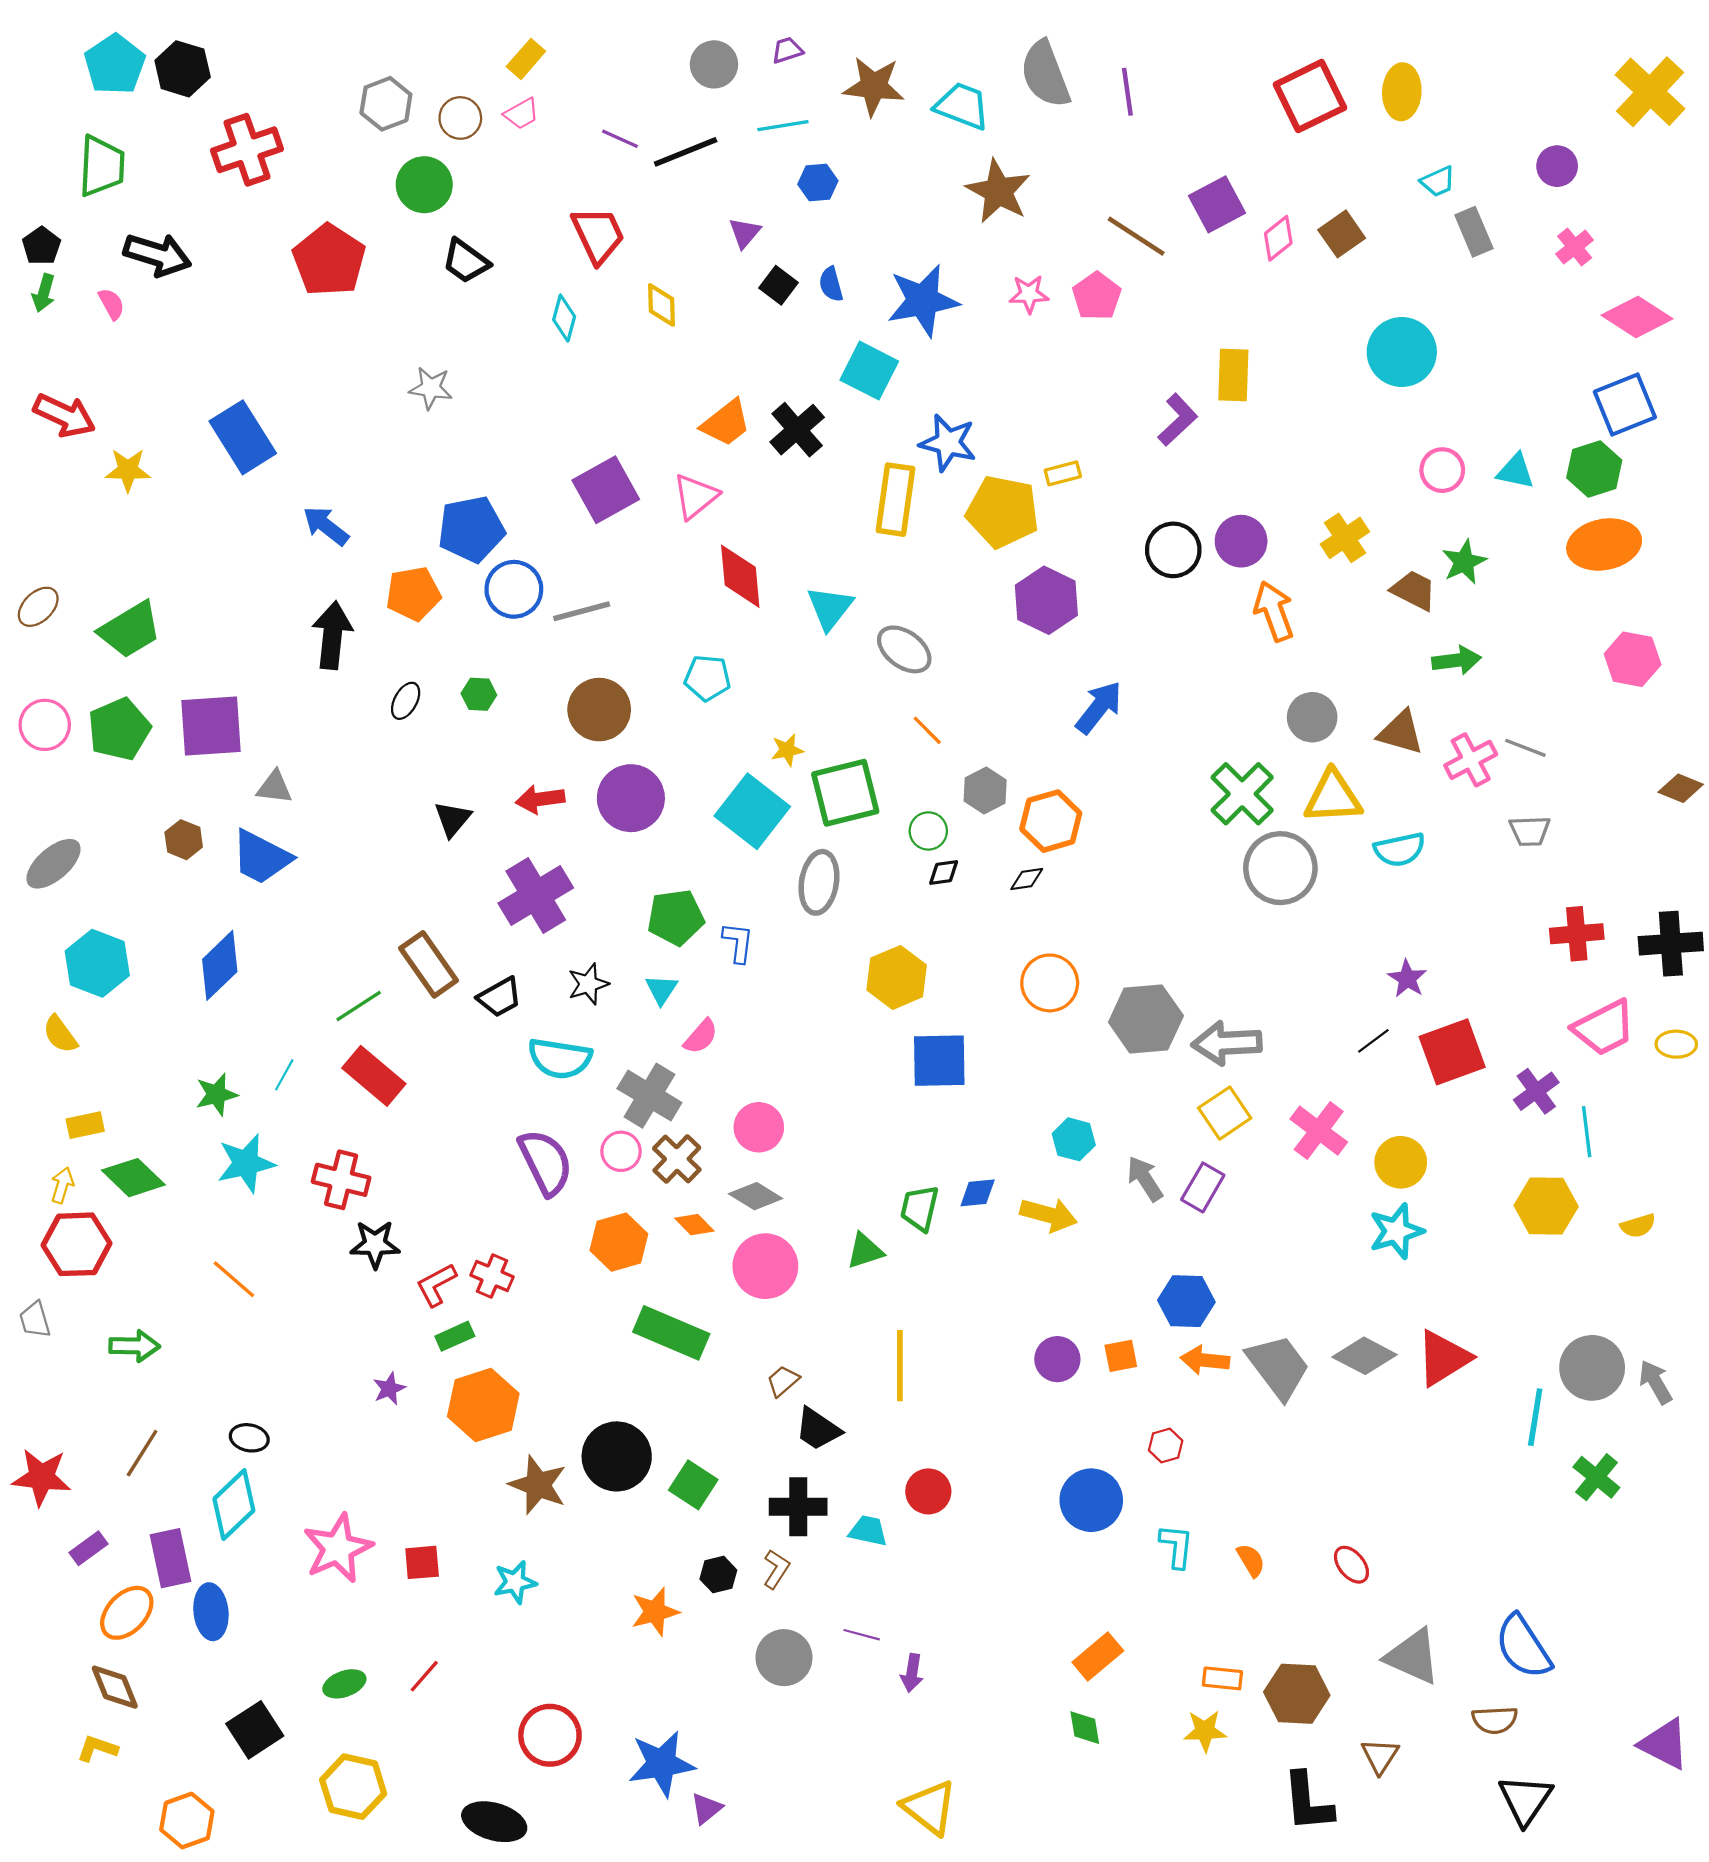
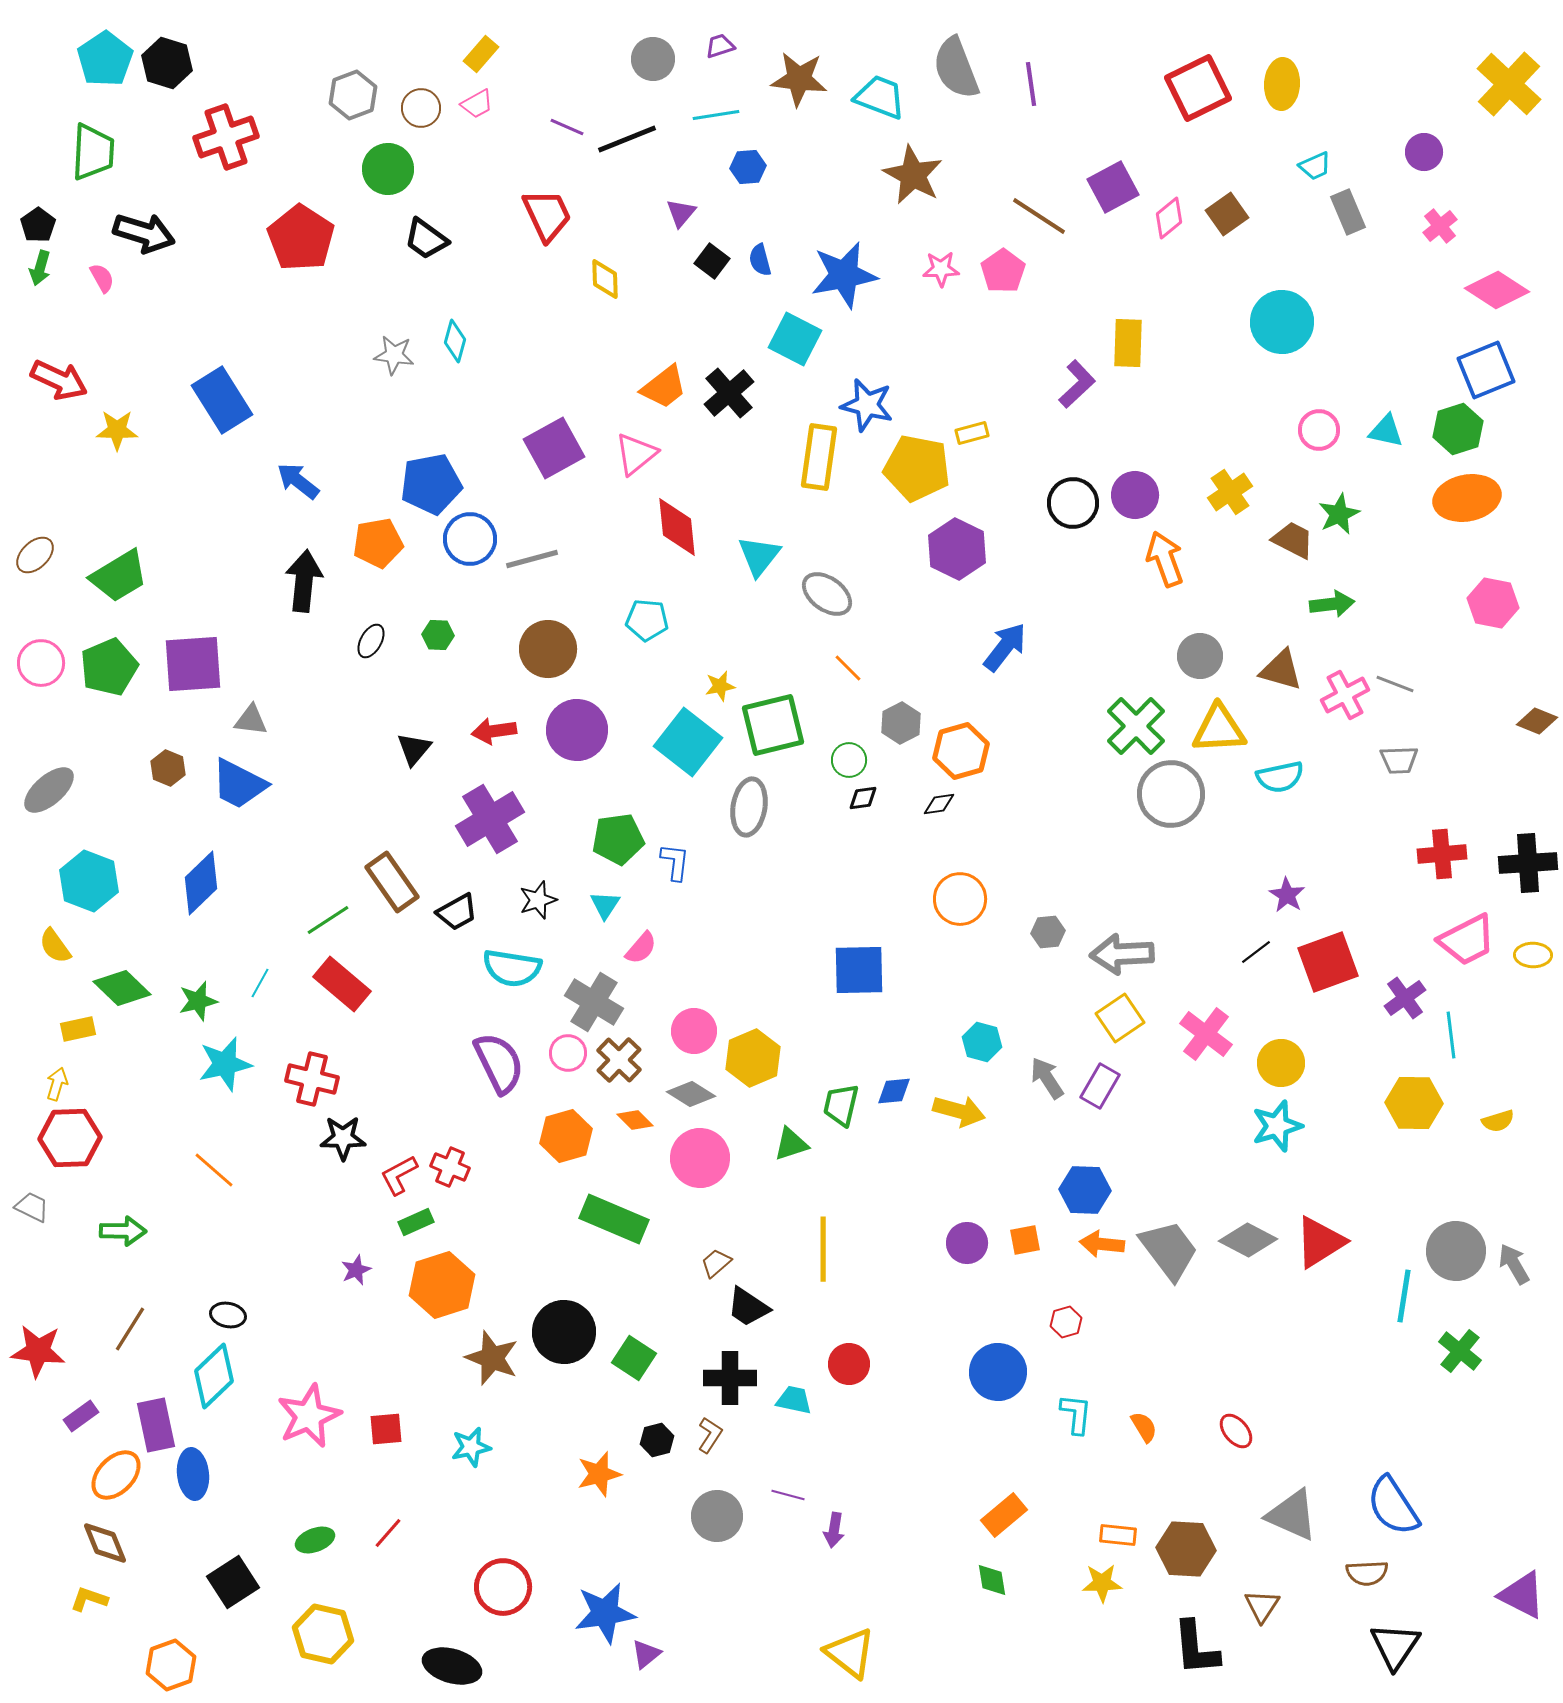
cyan diamond: (564, 318) -> (455, 341), moved
yellow hexagon: (897, 977) -> (753, 1058), moved
gray hexagon: (1146, 1019) -> (1048, 932), size x0.5
green diamond: (133, 1178) -> (122, 988), moved
gray trapezoid: (35, 1320) -> (32, 1207), turned 132

